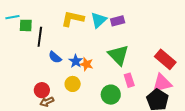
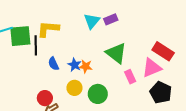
yellow L-shape: (73, 19) -> (48, 29), moved
green square: (26, 25) -> (20, 36), size x1.6
blue semicircle: (55, 57) -> (54, 64), turned 32
pink triangle: (162, 83) -> (152, 68), moved
green circle: (111, 95) -> (98, 94), moved

